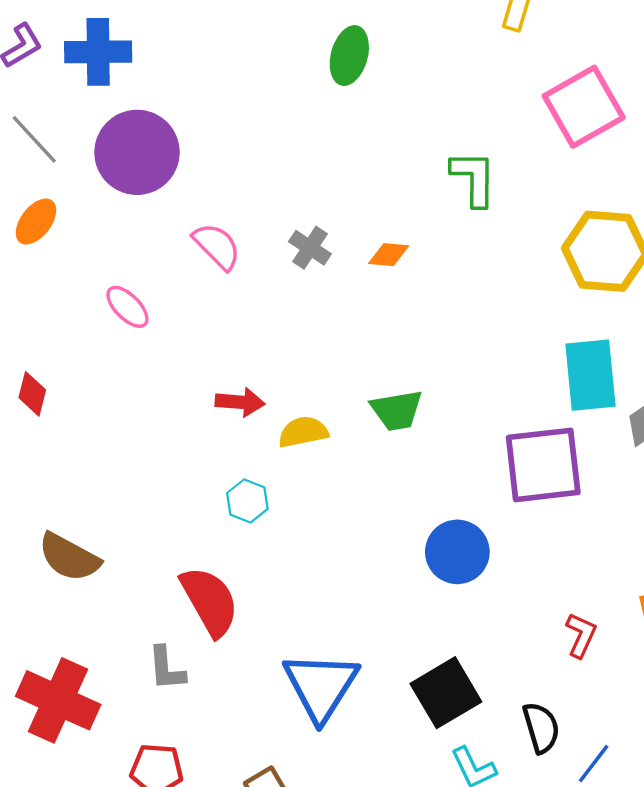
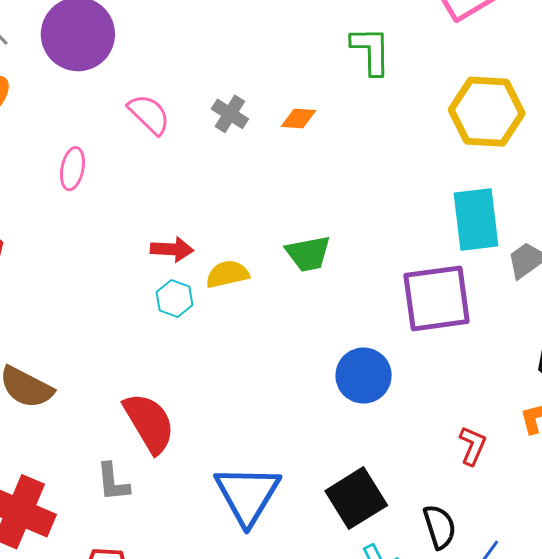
pink ellipse: (127, 307) -> (72, 169), turned 57
cyan hexagon: (247, 501) -> (175, 299), moved

